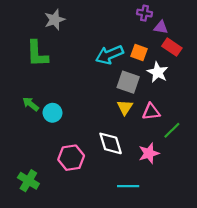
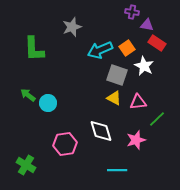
gray star: (55, 20) -> (72, 27), moved
orange square: (139, 53) -> (127, 48), turned 35
yellow triangle: (125, 107) -> (114, 98), turned -35

